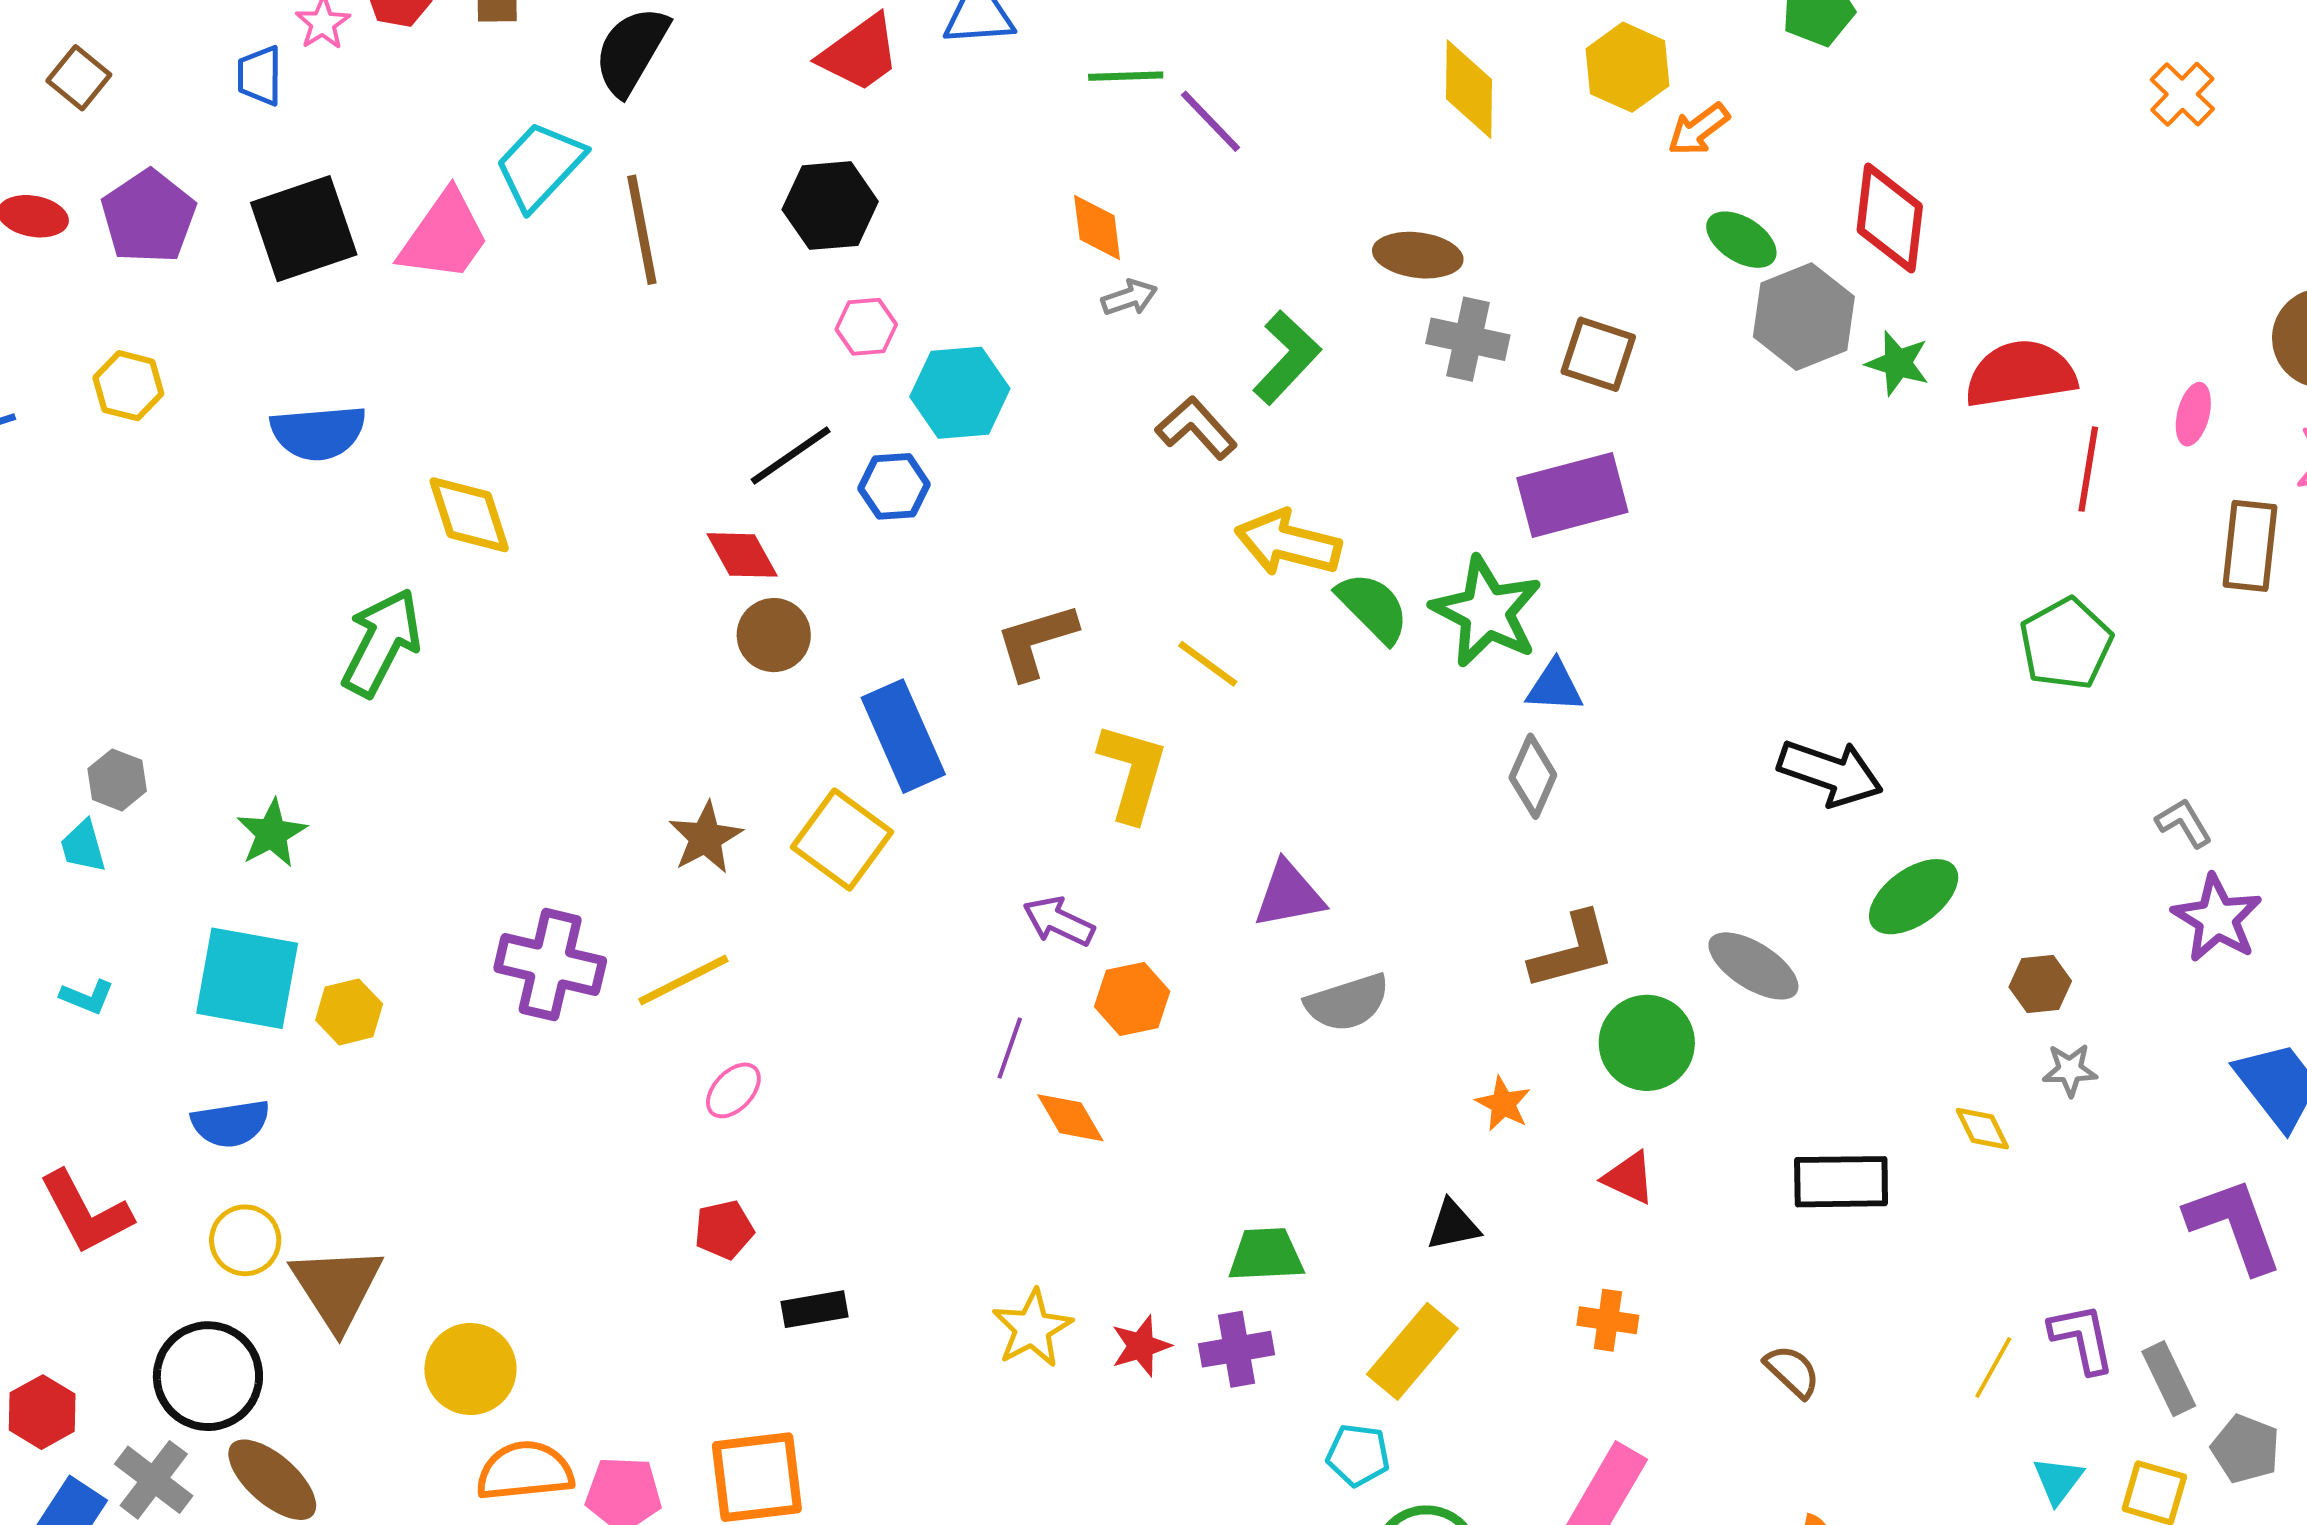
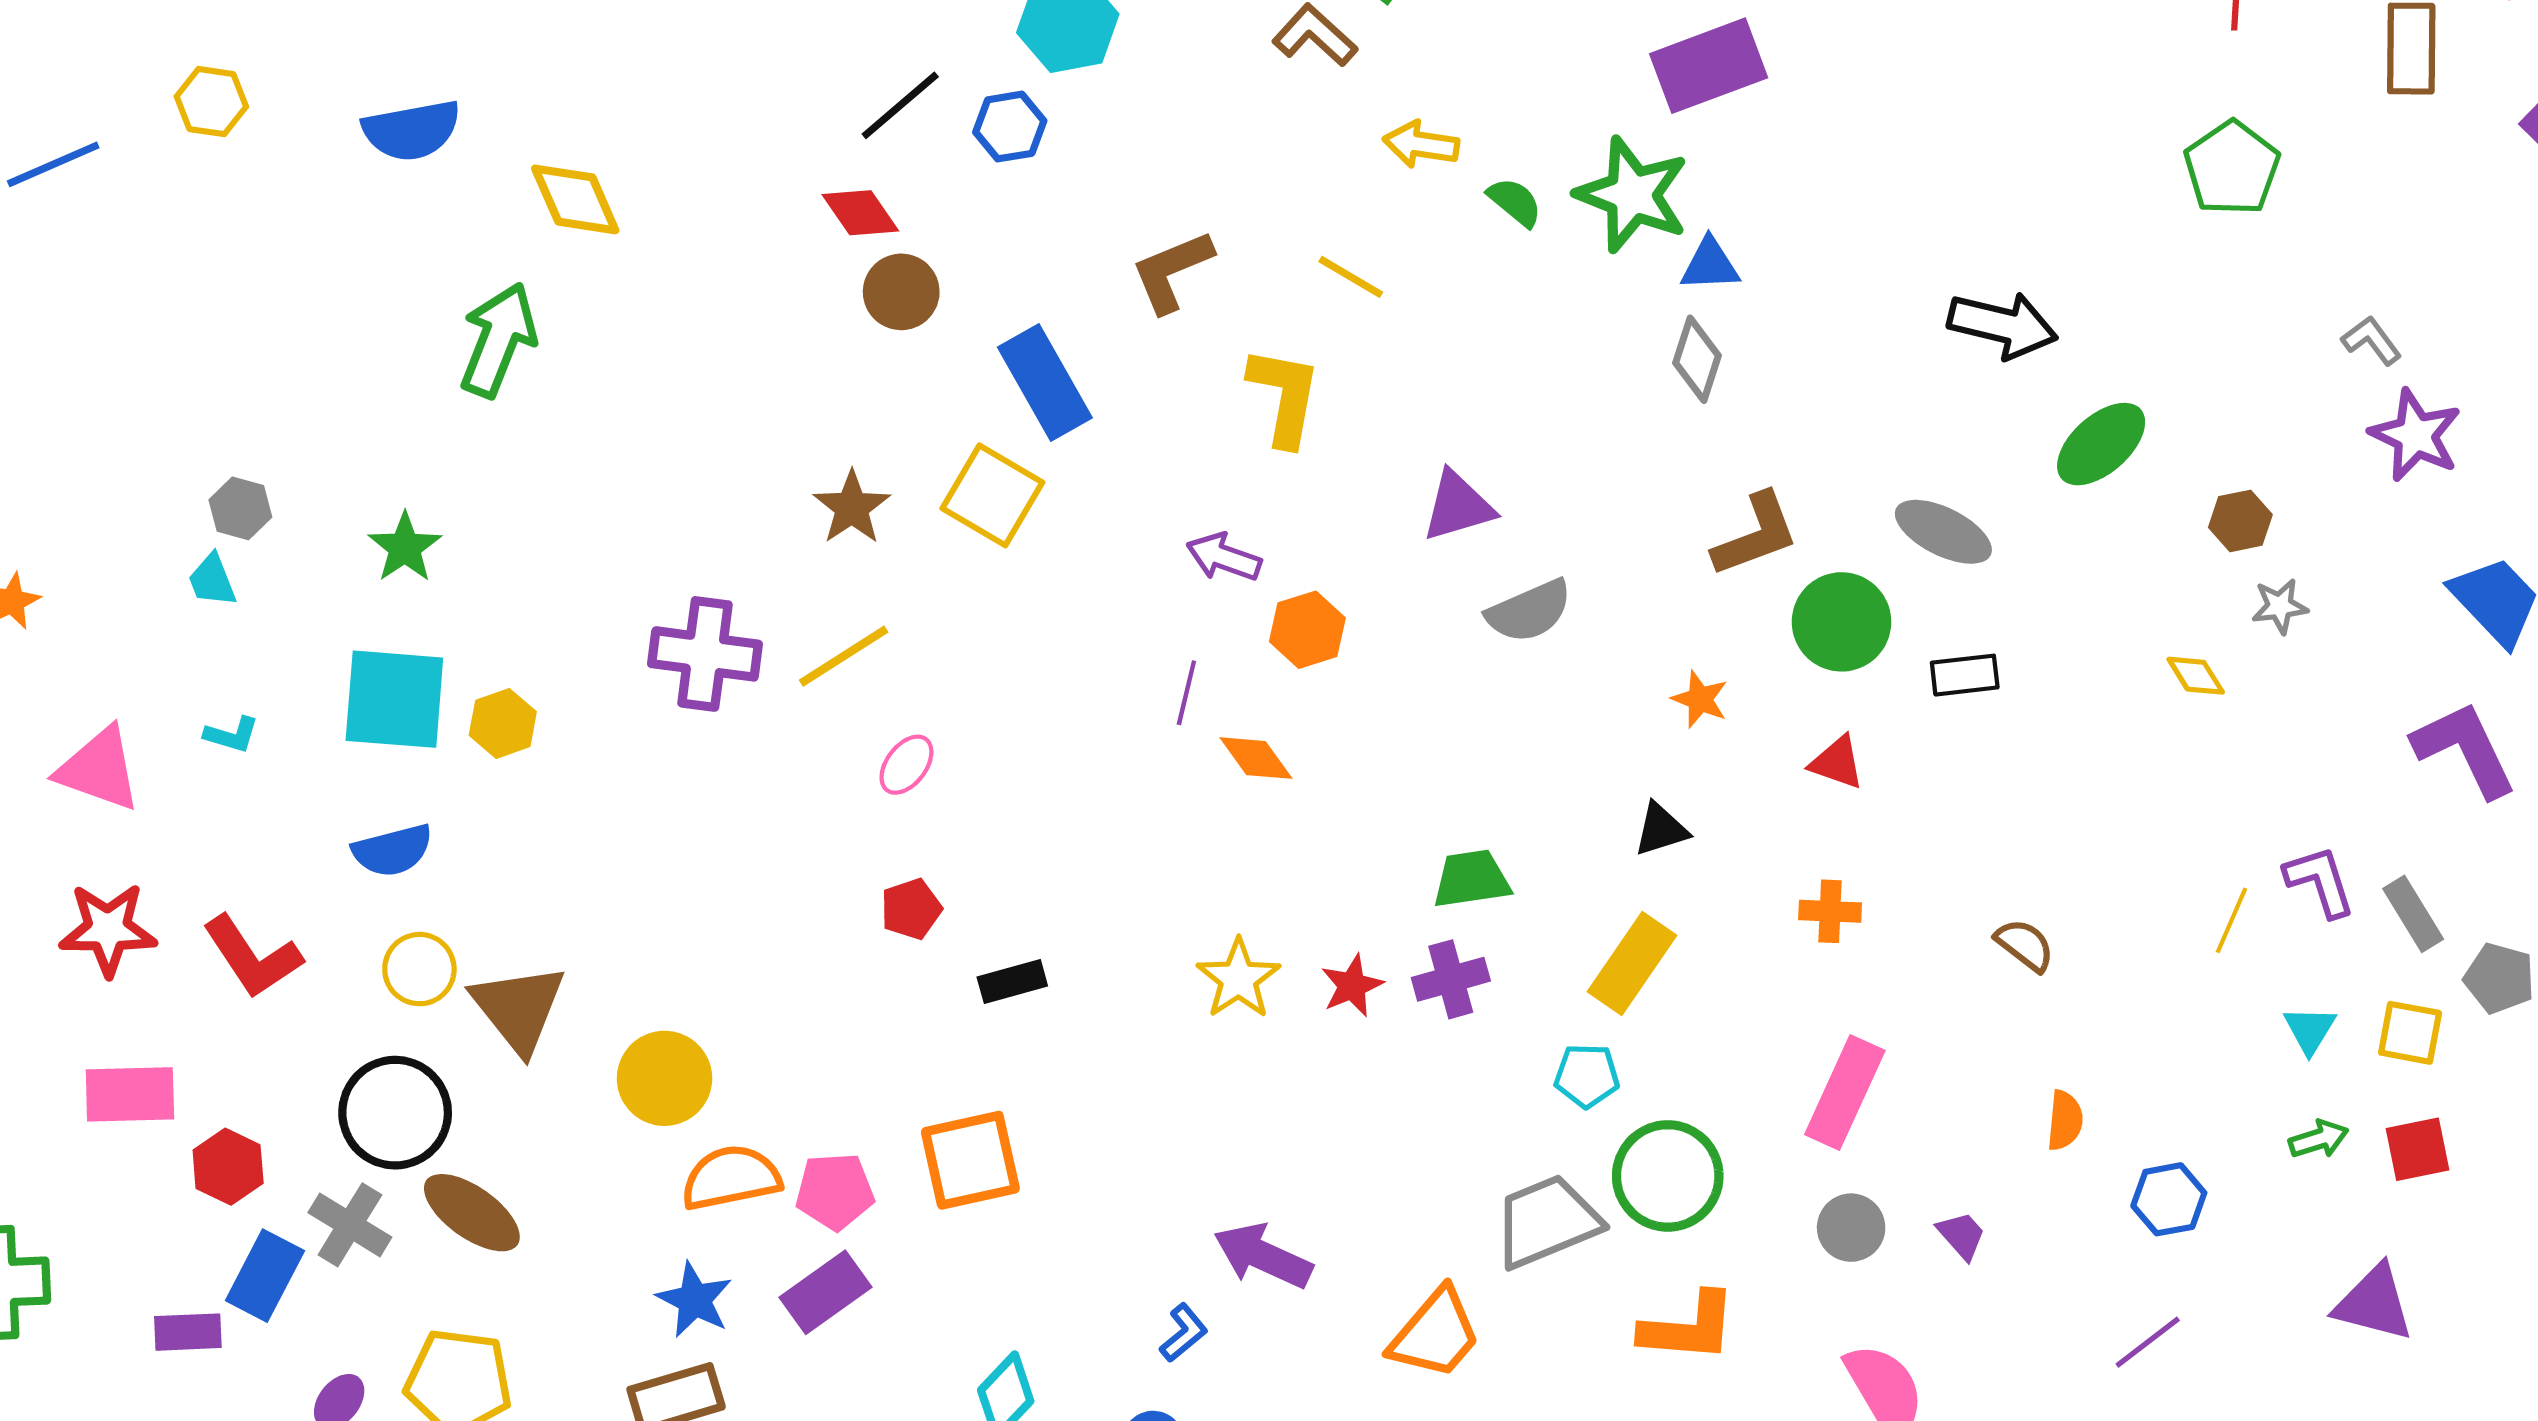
yellow arrow: (1288, 543) -> (1421, 144), size x0.7
green semicircle: (1373, 607) -> (1515, 202), size x0.7
black rectangle: (1841, 1182) -> (1965, 675), moved, size x0.7

